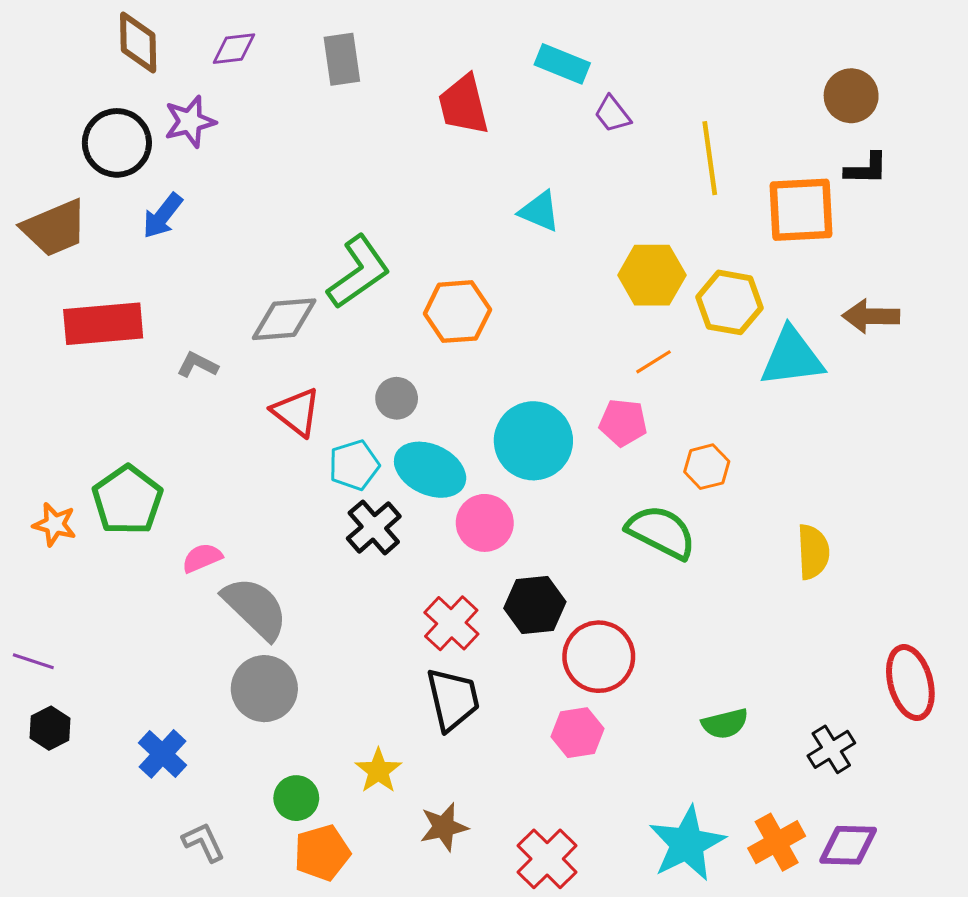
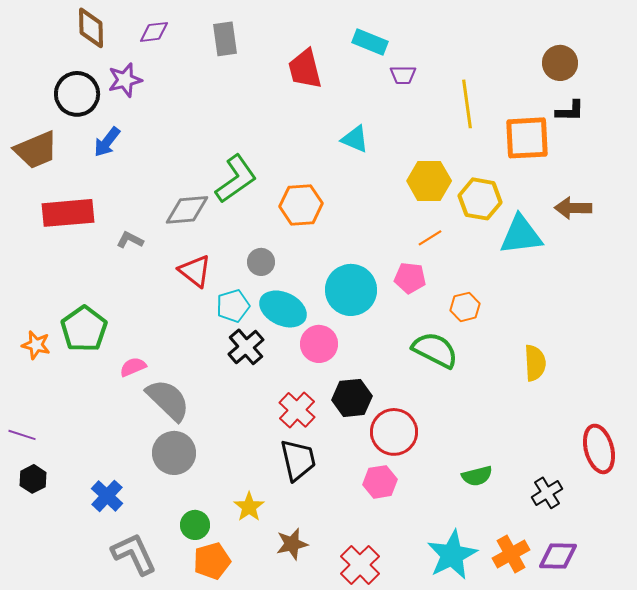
purple trapezoid: (612, 114) -> (403, 75), turned -52
gray L-shape: (204, 842) -> (134, 554), size x1.6

